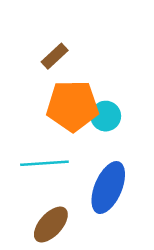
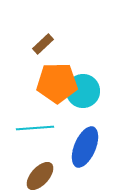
cyan circle: (106, 116) -> (83, 91), size x1.4

